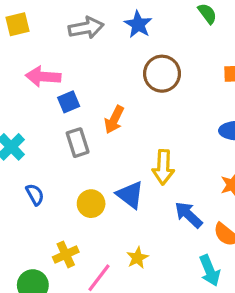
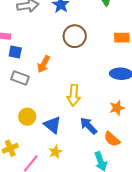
blue square: (69, 102) -> (15, 52), turned 32
gray rectangle: (78, 143) -> (20, 78), turned -54
blue triangle: (130, 195) -> (52, 125), moved

